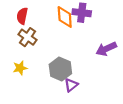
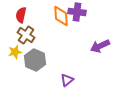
yellow star: (20, 68) -> (15, 52), moved
gray hexagon: (60, 69) -> (35, 60), moved

